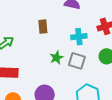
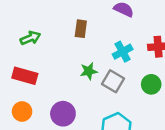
cyan cross: (79, 37) -> (123, 52), turned -35

